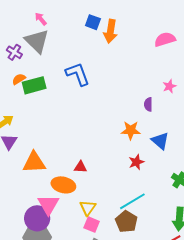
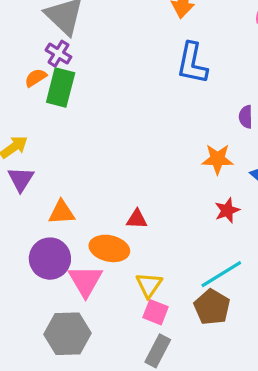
purple cross: (14, 52) -> (58, 54), moved
blue L-shape: (78, 74) -> (192, 63), moved, turned -148
green rectangle: (34, 85) -> (61, 87), turned -60
orange triangle: (34, 162) -> (62, 212), size x0.7
purple circle: (37, 218) -> (50, 259), moved

